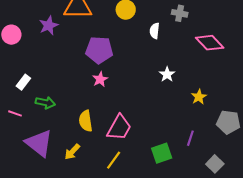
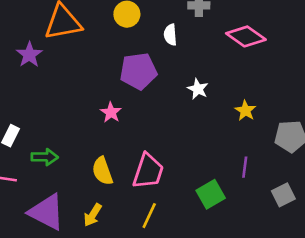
purple pentagon: (99, 50) -> (138, 71), moved
gray square: (215, 164) -> (283, 195), turned 30

